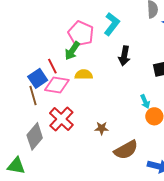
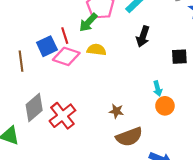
brown line: (33, 95) -> (21, 61), moved
red cross: (61, 119) -> (62, 116), moved
brown star: (102, 128) -> (116, 111), moved

